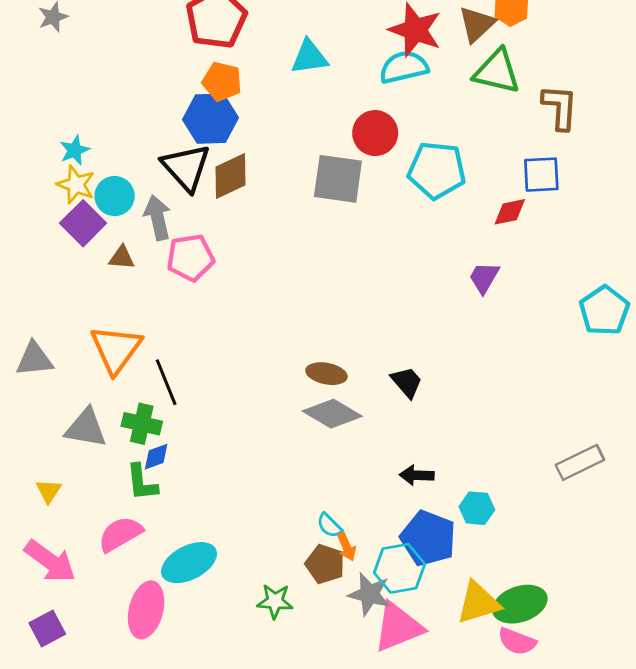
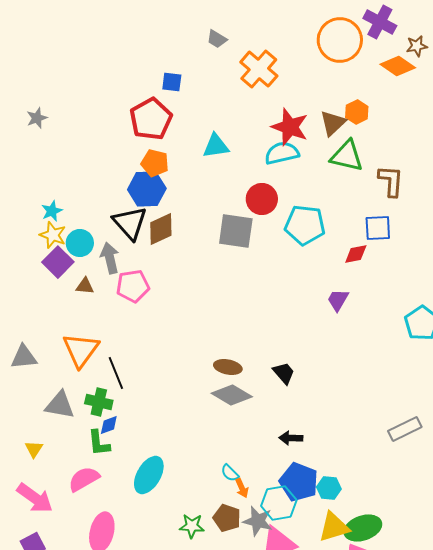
cyan hexagon: (477, 508) -> (329, 488), moved
cyan ellipse: (189, 563) -> (149, 475), moved, turned -33
brown pentagon: (325, 564) -> (227, 518), moved

